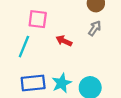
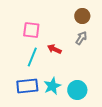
cyan line: (24, 47) -> (32, 57), moved

